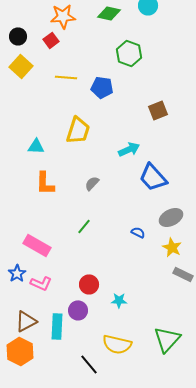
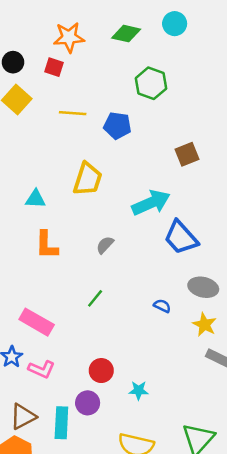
red square: (51, 40) -> (54, 67), turned -35
cyan arrow: (129, 149) -> (151, 203), size x1.4
gray ellipse: (171, 217) -> (203, 287), turned 40

